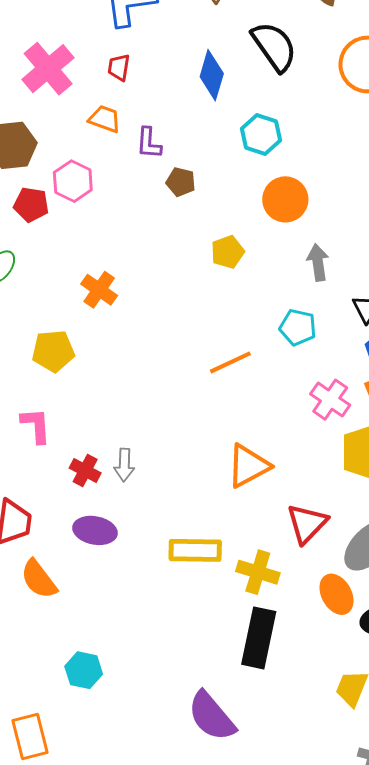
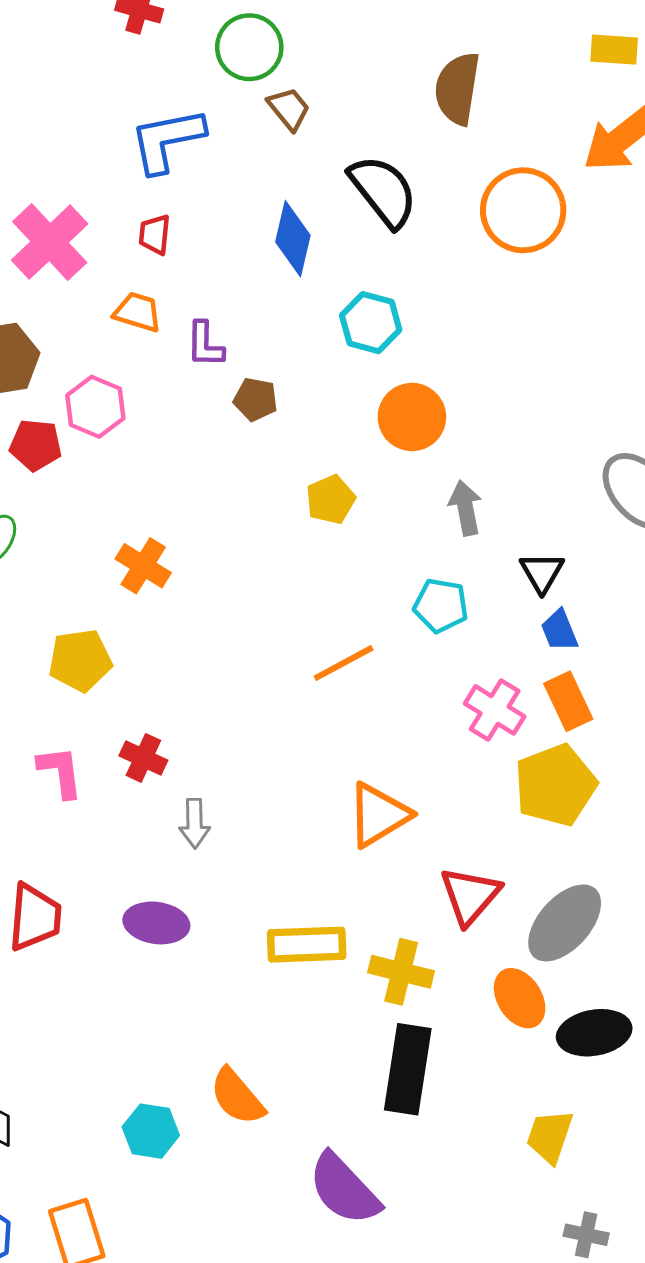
red cross: (85, 471) -> (143, 758), moved
orange semicircle: (39, 579) -> (237, 1097), moved

